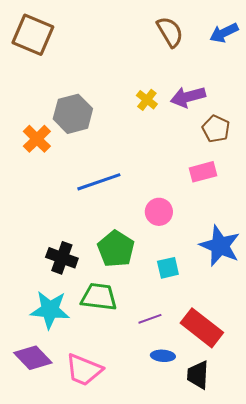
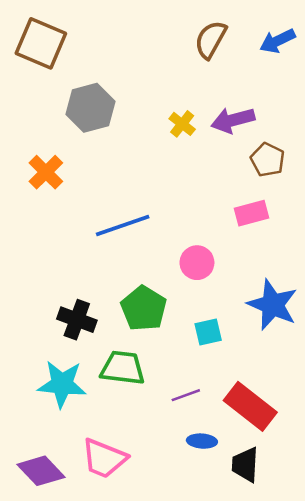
brown semicircle: (170, 32) -> (211, 40), turned -120
gray hexagon: (73, 114) -> (90, 108), moved
purple diamond: (33, 358) -> (41, 471), moved

